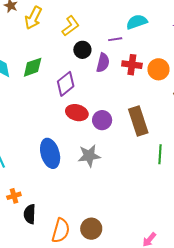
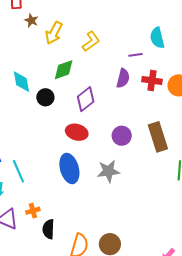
cyan semicircle: (137, 22) -> (157, 38), turned -85
black circle: (82, 50) -> (45, 97), moved
green diamond: (33, 67) -> (64, 70), moved
red ellipse: (77, 113) -> (77, 132), moved

